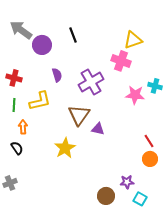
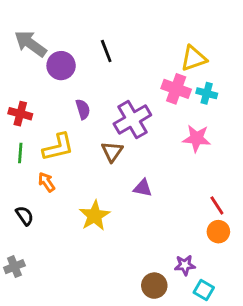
cyan cross: (155, 86) -> (207, 93), moved
brown triangle: (79, 115) -> (112, 152), moved, size x0.7
orange arrow: (23, 127) -> (46, 182), moved, turned -32

